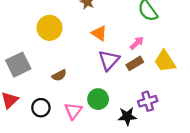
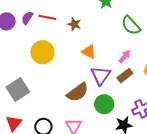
brown semicircle: (59, 75) -> (78, 92), moved, size x1.6
green circle: (98, 99) -> (104, 104), moved

